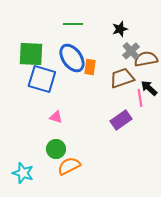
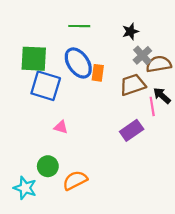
green circle: (56, 149) -> (48, 166), moved

